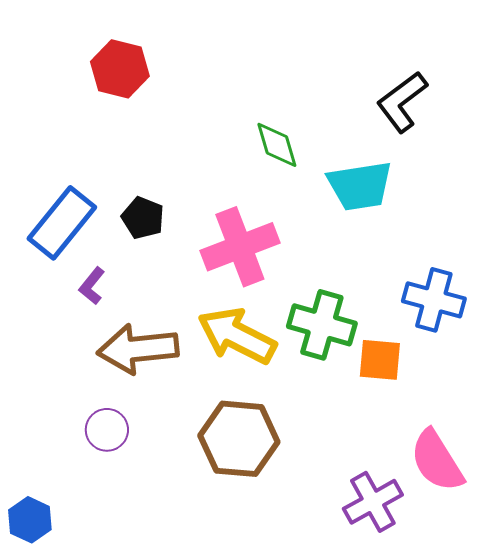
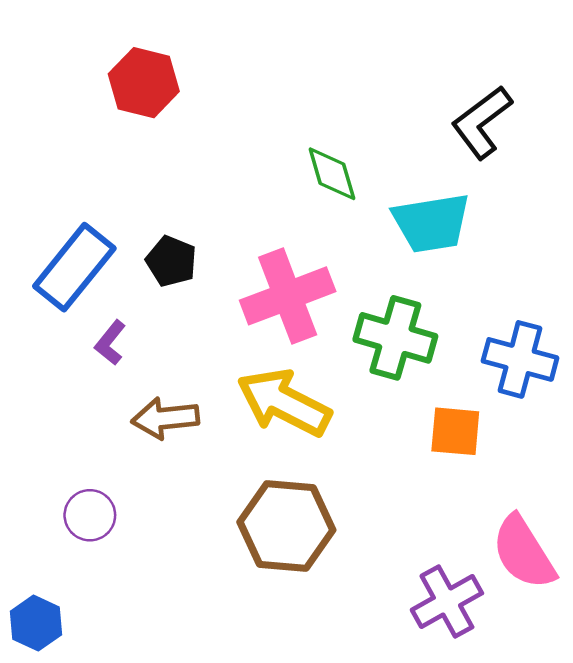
green cross: (322, 325) -> (395, 338), moved
brown arrow: (138, 349) -> (165, 418), size x0.7
purple circle: (107, 430) -> (90, 515), moved

